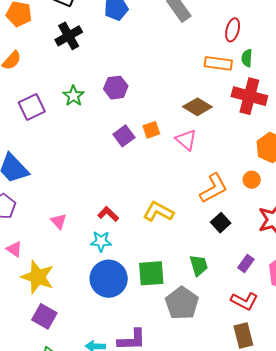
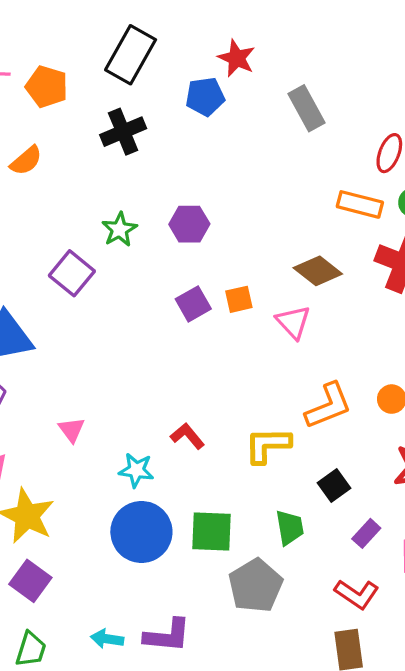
purple square: (32, 107) -> (72, 273), moved, turned -32
yellow L-shape: (158, 212) -> (268, 445), moved, turned -36
red L-shape: (108, 214) -> (187, 436), moved
black square: (221, 223) -> (334, 485), moved

